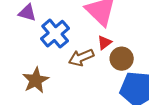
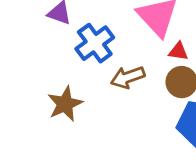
red triangle: (105, 43) -> (178, 51), moved, turned 42

